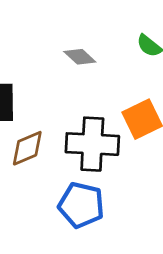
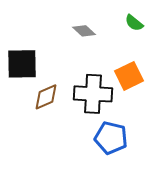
blue pentagon: (81, 205) -> (111, 138), moved

